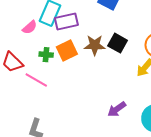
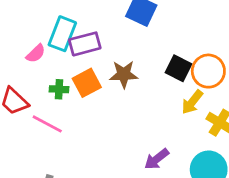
black square: (118, 43) -> (178, 68), moved

